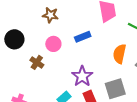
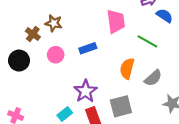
black circle: (14, 39) -> (19, 61), moved
brown cross: (37, 62) -> (33, 34), moved

